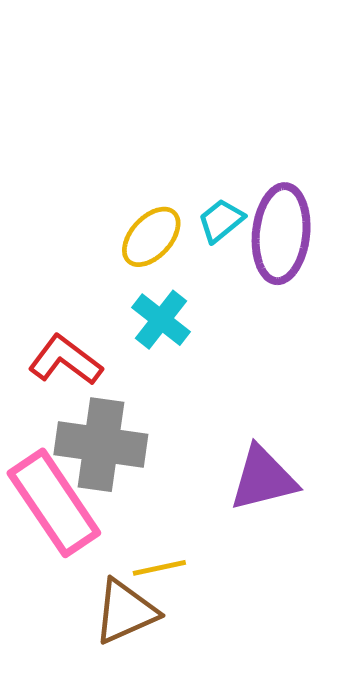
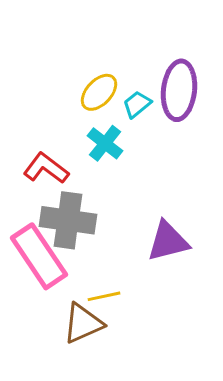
cyan trapezoid: (221, 221) -> (137, 104), moved

